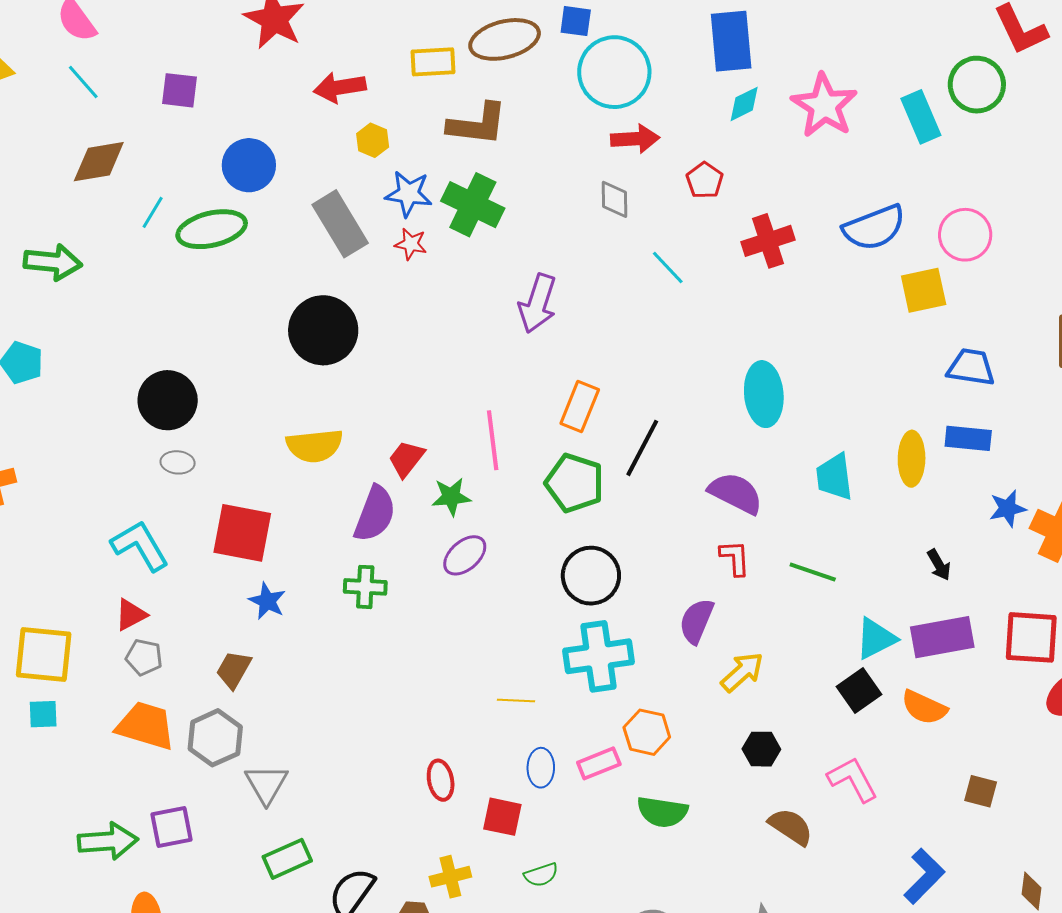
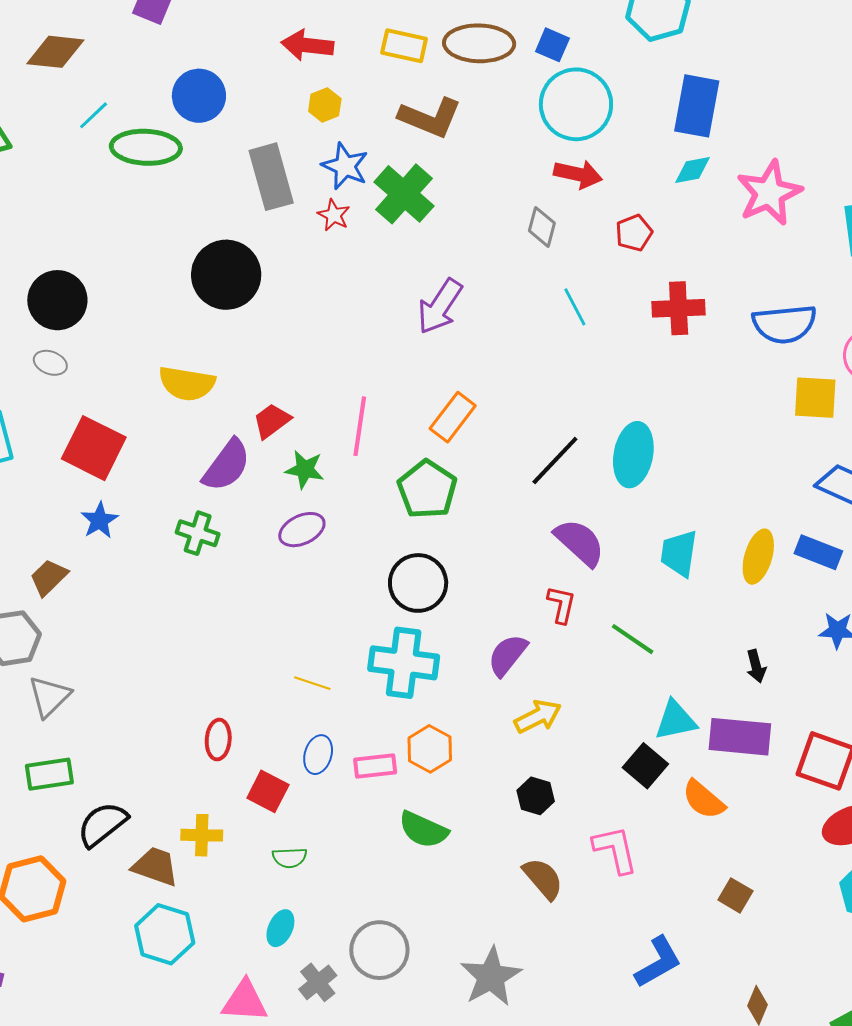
black line: (642, 448) -> (555, 461), moved
black square: (859, 691) -> (645, 766), turned -30

